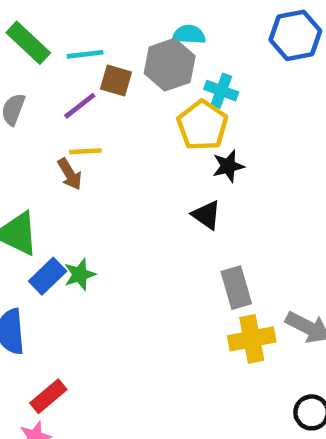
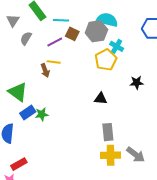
cyan semicircle: (189, 35) -> (107, 20), size x1.5
black star: (228, 166) -> (137, 83), moved
black triangle: (206, 215) -> (101, 99), turned -40

